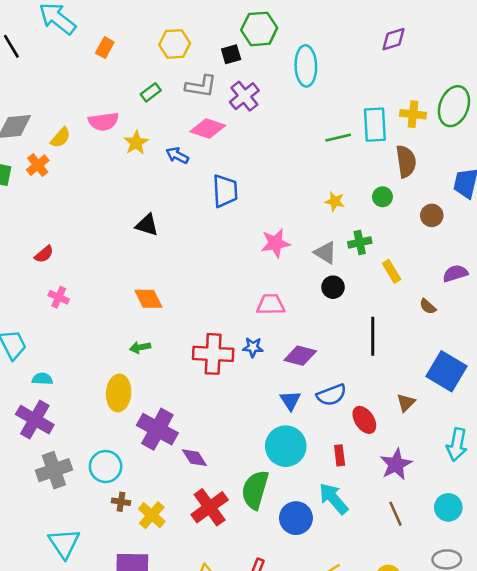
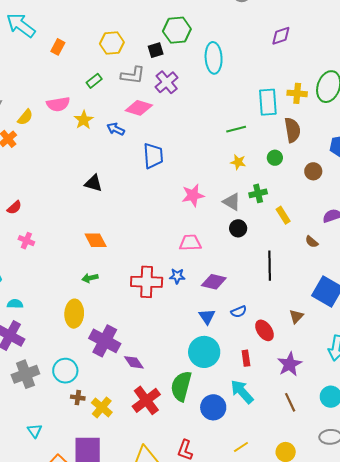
green line: (338, 138) -> (236, 129), moved
blue semicircle: (331, 395) -> (239, 312), size x0.7
cyan triangle: (64, 543) -> (35, 431), size x0.6

